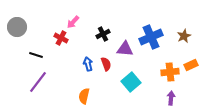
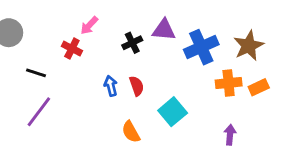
brown star: (184, 36) -> (249, 46), size x1.5
purple triangle: (125, 49) -> (164, 30), moved
orange cross: (170, 72) -> (229, 83), moved
orange semicircle: (84, 96) -> (131, 132), moved, turned -42

